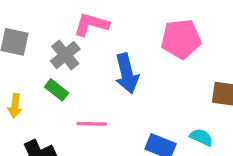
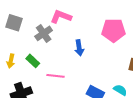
blue arrow: (127, 73) -> (79, 48), size x0.7
green rectangle: (57, 90) -> (33, 61), moved

